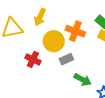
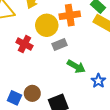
orange cross: (75, 31) -> (70, 15), turned -30

